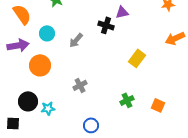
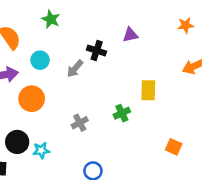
black cross: (106, 25) -> (97, 51), moved
yellow rectangle: (137, 58) -> (148, 90), turned -36
green cross: (127, 100) -> (122, 113), moved

